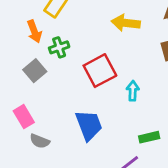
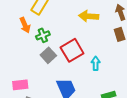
gray square: (35, 71) -> (48, 55), moved
pink rectangle: (24, 117) -> (20, 85), turned -63

